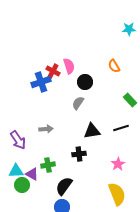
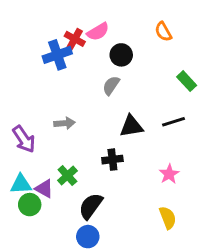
pink semicircle: (69, 66) -> (98, 32), turned 77
green cross: (48, 165) -> (67, 176), turned -32
yellow semicircle: (117, 194) -> (168, 218), size x0.7

